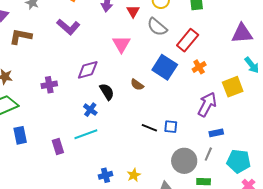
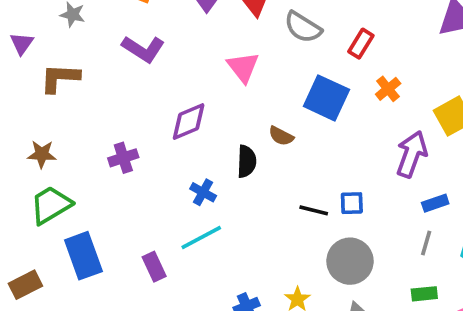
red rectangle: (188, 40) -> (361, 44), size x0.7
black semicircle: (107, 92) -> (247, 161), moved, turned 42
blue rectangle: (20, 135) -> (83, 256), size x1.4
gray circle: (184, 161) -> (350, 261), moved

